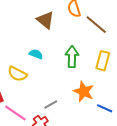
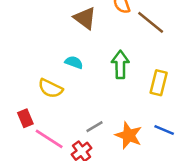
yellow rectangle: (103, 61) -> (159, 83), moved
orange star: (84, 92) -> (129, 135), moved

